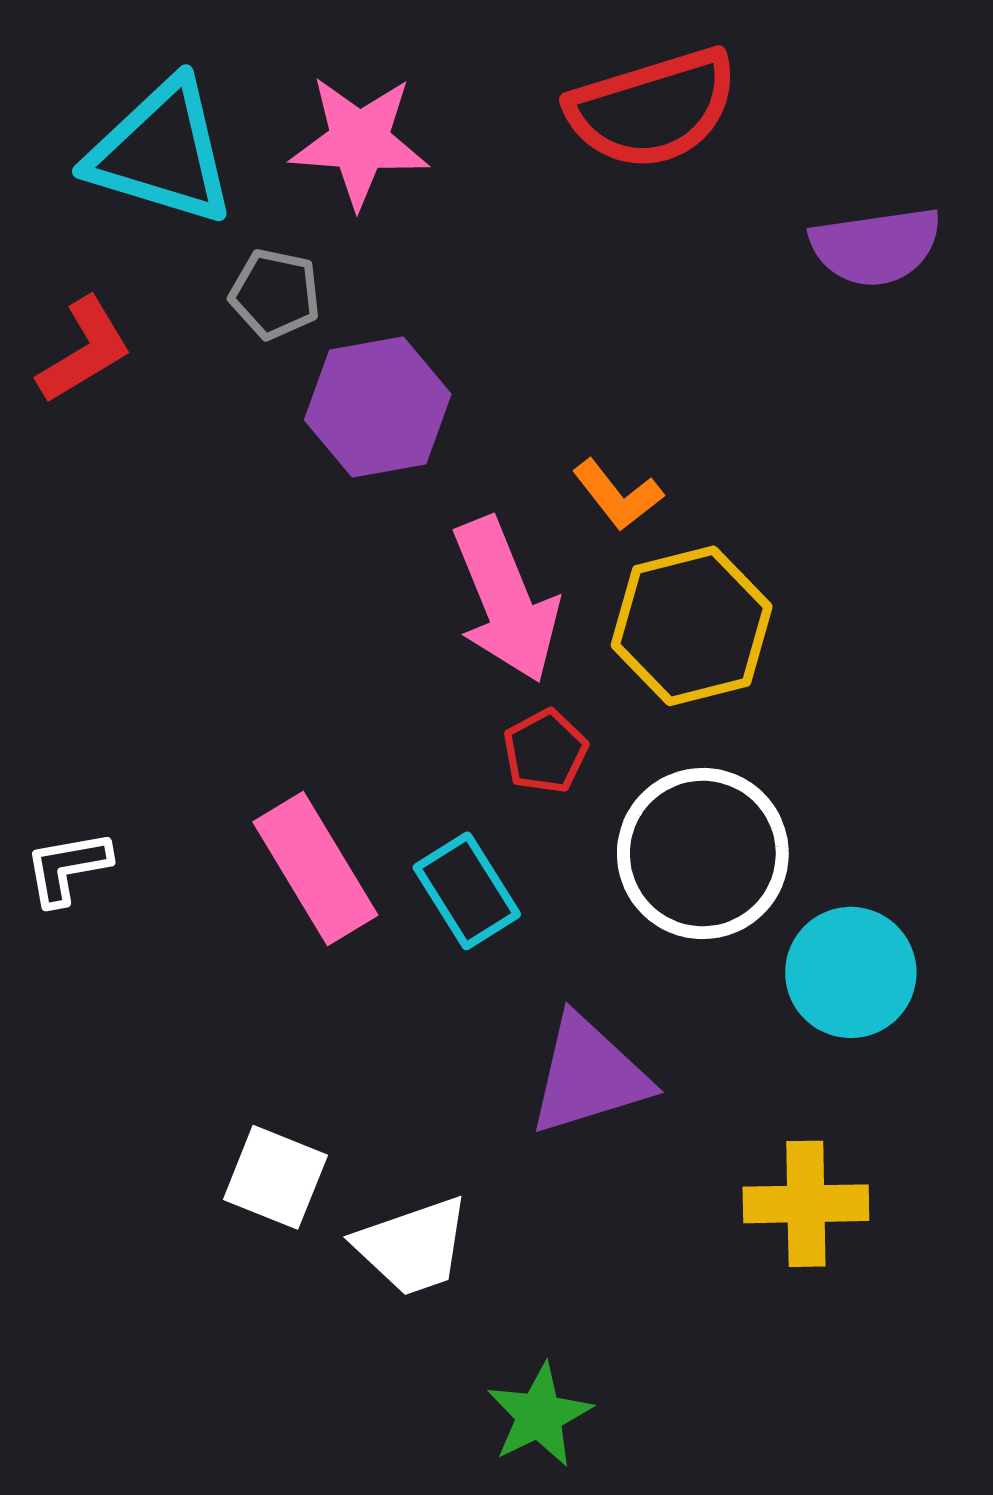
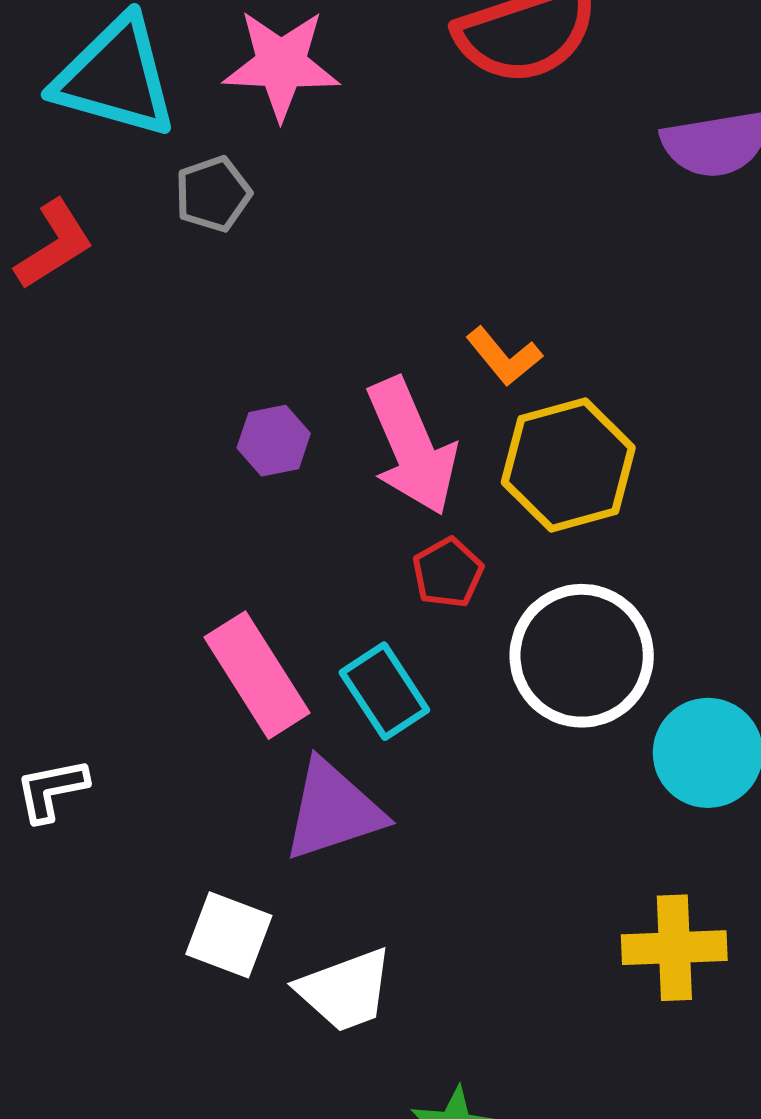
gray pentagon: (275, 294) -> (213, 194), turned -30
purple hexagon: (378, 407) -> (274, 441), moved, size x0.6
white L-shape: (67, 868) -> (52, 790), moved
purple triangle: (589, 1075) -> (333, 810), moved

